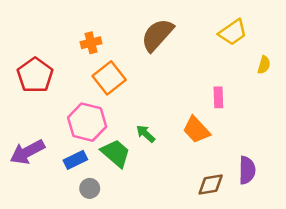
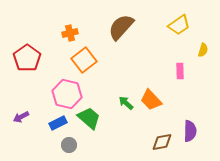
pink rectangle: (218, 97) -> (180, 71), moved
green arrow: (146, 134) -> (126, 103), moved
purple arrow: (27, 152) -> (21, 117), size x0.6

